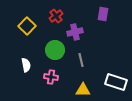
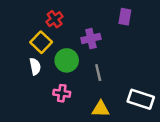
red cross: (56, 16) -> (55, 19), moved
yellow square: (27, 26) -> (41, 42), moved
white semicircle: (26, 65) -> (35, 66), moved

